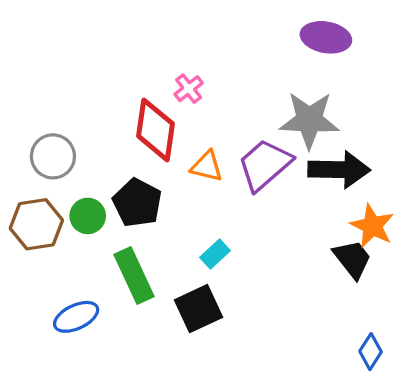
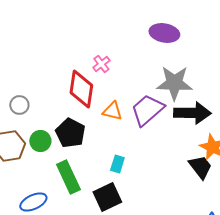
purple ellipse: (326, 37) -> (164, 33), moved
gray circle: (53, 156) -> (19, 105), size x0.7
cyan rectangle: (215, 254) -> (117, 164), turned -30

